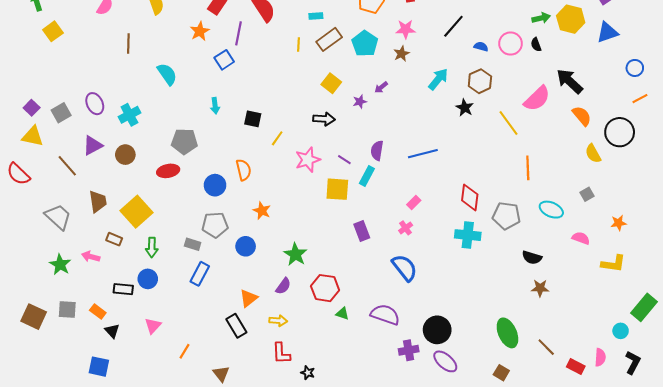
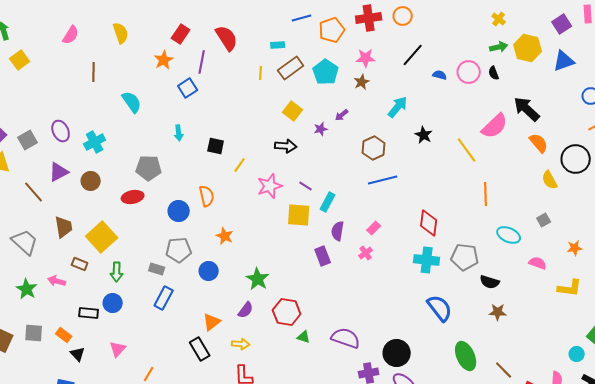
brown hexagon: (480, 81) -> (374, 148), moved
purple semicircle: (377, 151) -> (338, 231), moved
gray pentagon: (506, 216) -> (465, 257), moved
blue semicircle: (405, 268) -> (440, 308), moved

